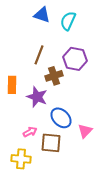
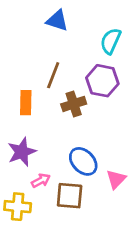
cyan semicircle: (68, 21) -> (111, 41), moved
orange rectangle: (12, 85) -> (26, 103), moved
purple star: (37, 97) -> (22, 152), moved, turned 30
yellow cross: (21, 159) -> (18, 207), moved

